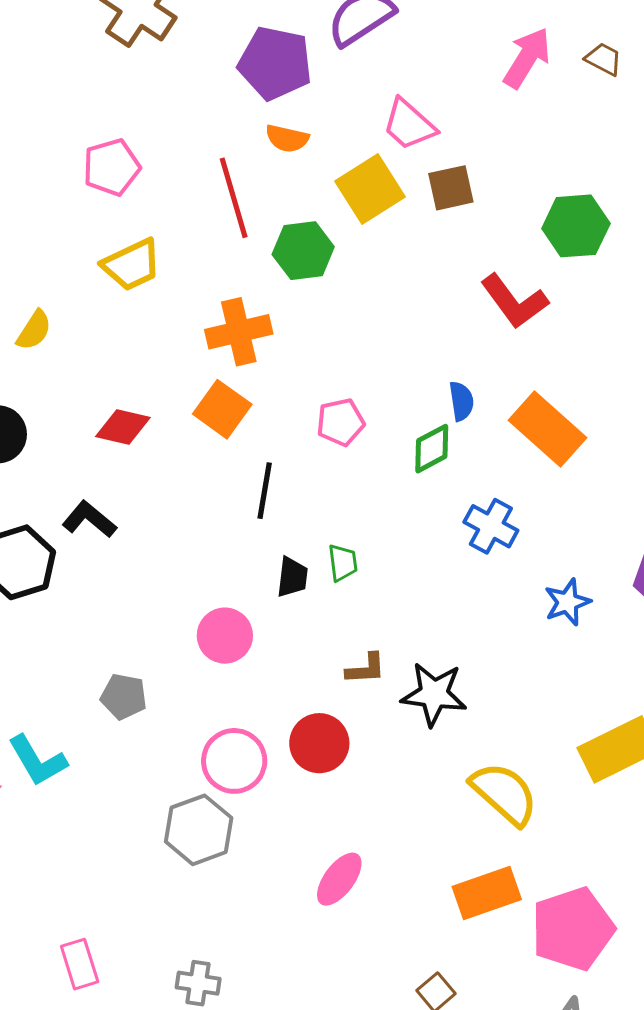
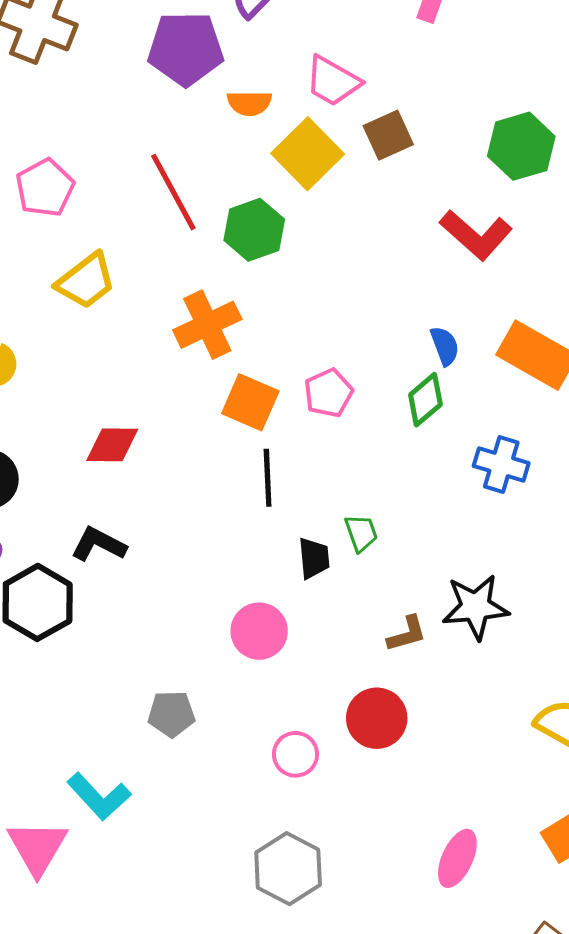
orange semicircle: (287, 138) -> (249, 103), moved
orange square: (222, 409) -> (250, 402), moved
black star: (434, 694) -> (476, 607), moved
pink circle: (234, 761) -> (295, 754), size x0.7
gray hexagon: (199, 830) -> (288, 869), moved
pink ellipse: (339, 879) -> (457, 858), moved

